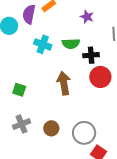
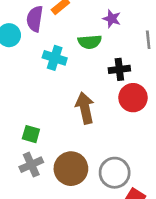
green semicircle: (71, 44) -> (90, 42), moved
green square: (19, 90) -> (31, 134), moved
brown circle: (51, 128) -> (71, 169), size x1.6

